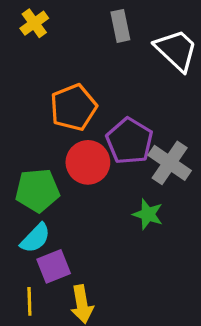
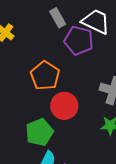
purple pentagon: (129, 141) -> (79, 41), moved

